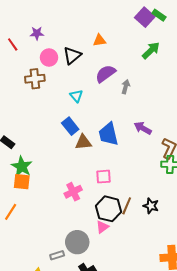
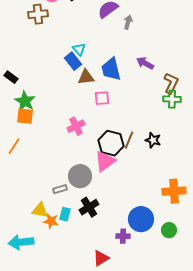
cyan triangle: (76, 96) -> (79, 49), moved
pink square: (103, 177) -> (102, 98), moved
pink triangle: (102, 227) -> (105, 161), size x1.6

